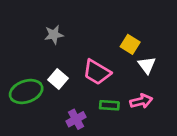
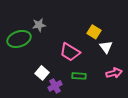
white square: (58, 79) -> (42, 73), moved
green ellipse: (26, 91) -> (19, 39), moved
pink arrow: (141, 101) -> (114, 73), moved

